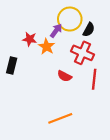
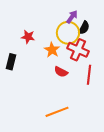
yellow circle: (70, 19) -> (68, 33), moved
purple arrow: (56, 31) -> (72, 17), moved
orange star: (47, 47) -> (52, 50), moved

